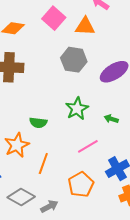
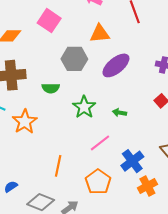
orange triangle: (85, 26) -> (100, 34), moved
green semicircle: (38, 123) -> (51, 88), moved
orange star: (17, 145) -> (25, 122), moved

